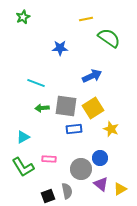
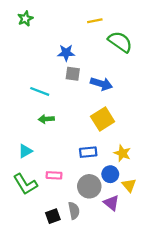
blue arrow: (92, 76) -> (101, 84), turned 42
gray square: (66, 106) -> (73, 74), moved, size x0.6
blue rectangle: (74, 129) -> (88, 152), moved
yellow star: (111, 129) -> (122, 153), moved
yellow triangle: (120, 189) -> (129, 185), moved, turned -40

